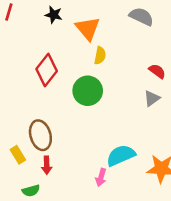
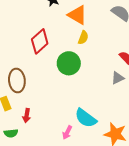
orange triangle: (88, 29) -> (77, 15), turned -30
brown ellipse: (40, 135) -> (17, 80), moved
cyan semicircle: (121, 155) -> (86, 118), turned -130

